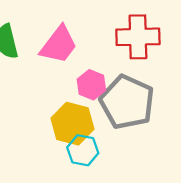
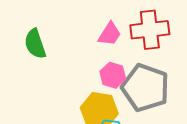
pink trapezoid: (59, 45) -> (110, 34), moved, size x0.7

